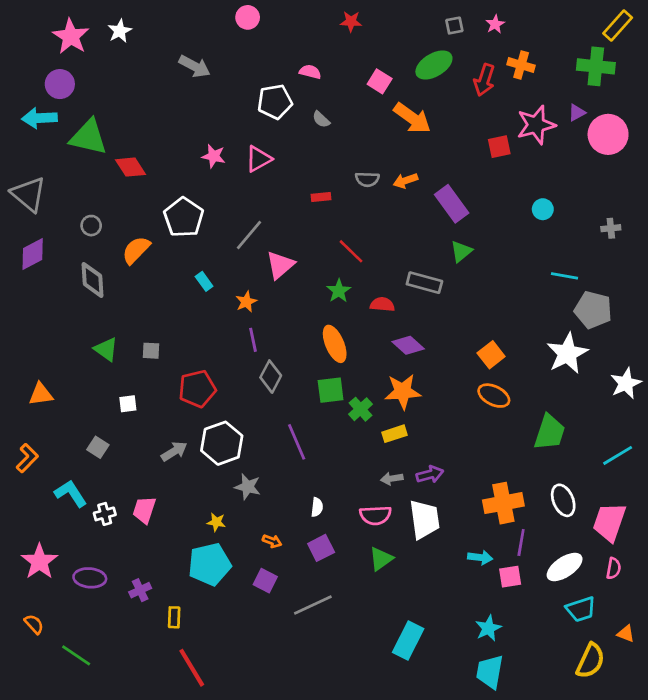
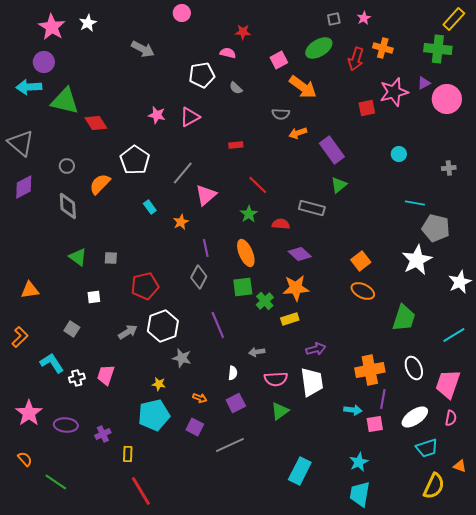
red star: (351, 21) -> (243, 32), moved
pink square: (380, 81) -> (279, 60), turned 30
gray semicircle: (367, 179) -> (281, 114), moved
purple line: (253, 340) -> (206, 248), moved
gray arrow: (392, 479) -> (257, 352), moved

